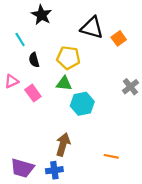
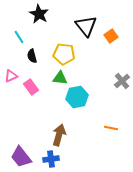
black triangle: (92, 28) -> (86, 26), turned 35
orange line: (111, 156) -> (111, 128), moved
purple trapezoid: (22, 168) -> (21, 157), turned 35

